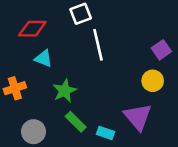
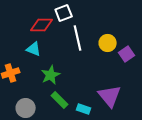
red diamond: (32, 29) -> (42, 25), moved
purple square: (161, 50) -> (127, 54), moved
yellow circle: (153, 81) -> (108, 43), moved

